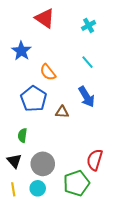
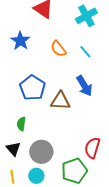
cyan cross: (89, 25) -> (86, 16), size x1.5
orange semicircle: (48, 72) -> (58, 49), moved
brown triangle: (62, 112) -> (60, 101), size x1.5

